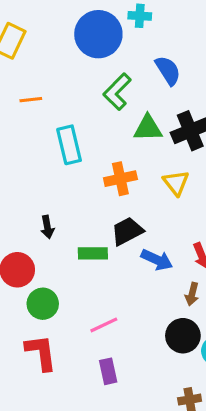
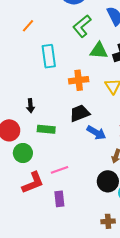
orange line: (31, 100) -> (28, 26), turned -48
green rectangle: (93, 253) -> (46, 129), moved
red L-shape: (41, 353) -> (33, 183), moved, turned 70

